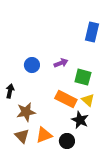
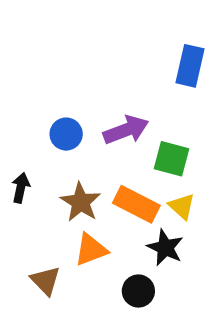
purple arrow: (61, 63) -> (126, 130), size x1.5
brown star: (26, 112) -> (81, 202), moved, turned -30
orange triangle: (44, 135) -> (91, 250), moved

